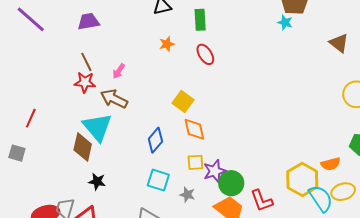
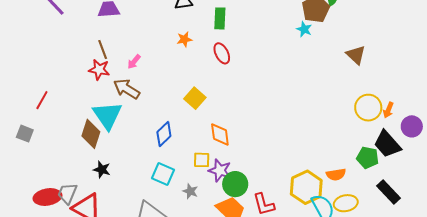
orange diamond: (194, 129) -> (220, 134), moved
purple star: (215, 171) -> (220, 170), turned 30

